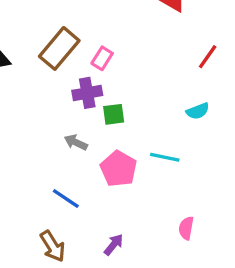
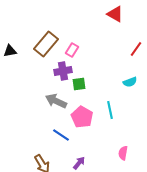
gray arrow: (76, 142) -> (56, 101), size x1.5
cyan line: (165, 157) -> (110, 110), turned 66
blue line: (66, 198) -> (61, 135), moved

